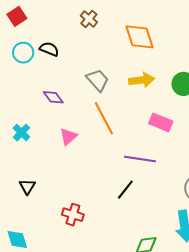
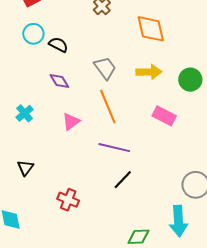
black semicircle: (49, 49) -> (58, 45), moved
purple line: (140, 159) -> (114, 148), moved

